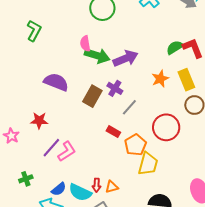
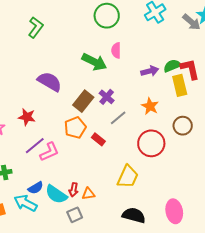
pink semicircle: (85, 44) -> (116, 50), moved
purple arrow: (125, 58) -> (150, 71), moved, size x0.7
orange star: (160, 79) -> (150, 106), moved, turned -30
yellow rectangle: (186, 80) -> (180, 85), moved
orange pentagon: (135, 145) -> (75, 128), moved

